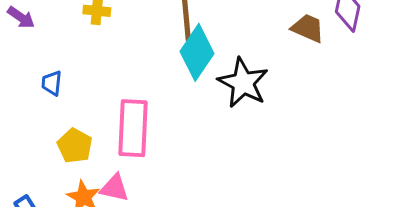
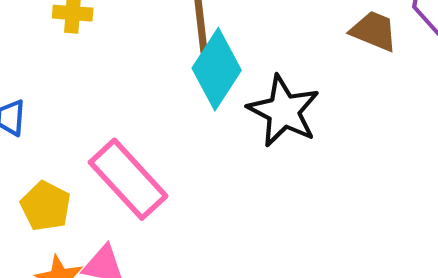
pink rectangle: (133, 128) -> (128, 179), turned -44

